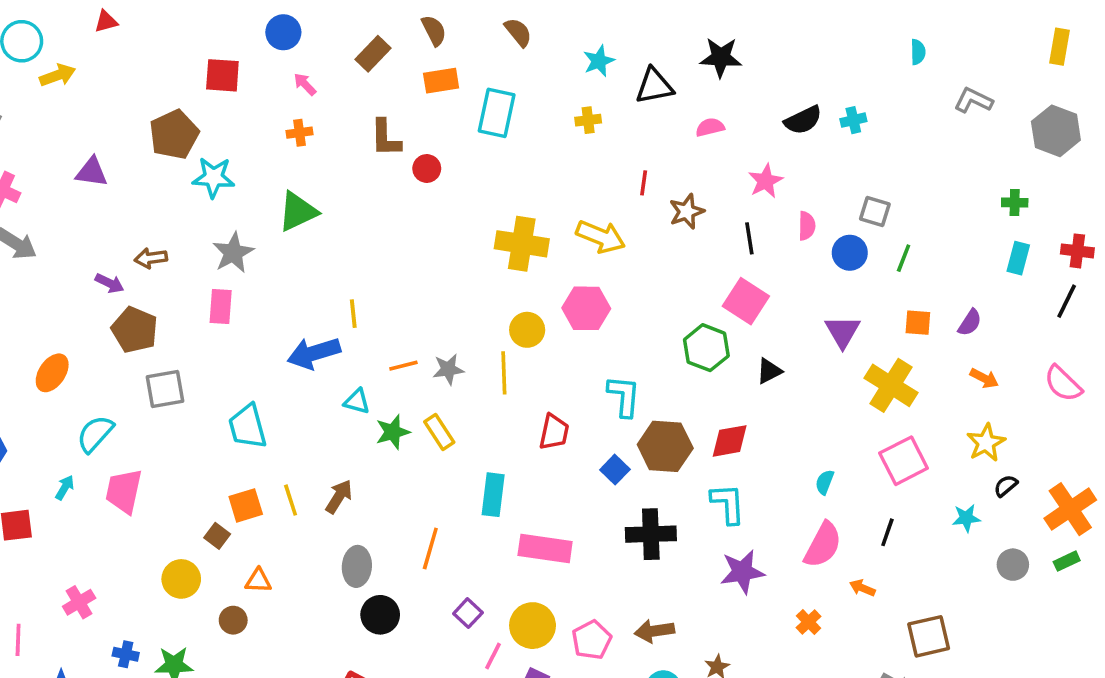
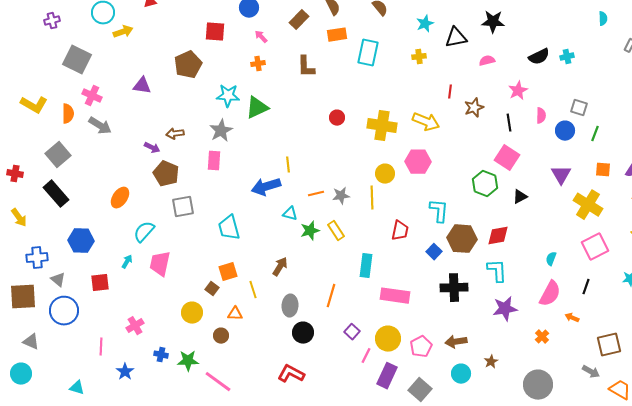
red circle: (427, 168) -> (337, 118), moved
cyan star: (213, 177) -> (228, 96), moved
yellow line: (291, 500) -> (253, 290), moved

